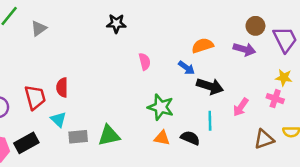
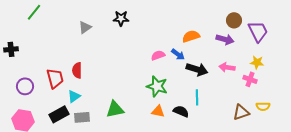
gray triangle: (39, 28) -> (85, 27), moved
pink semicircle: (145, 62) -> (158, 55), moved, turned -96
pink arrow: (241, 107) -> (227, 67), moved, turned 63
cyan triangle: (58, 119) -> (74, 96), turned 40
gray rectangle: (78, 137) -> (82, 117), moved
black rectangle: (26, 143) -> (59, 114), moved

